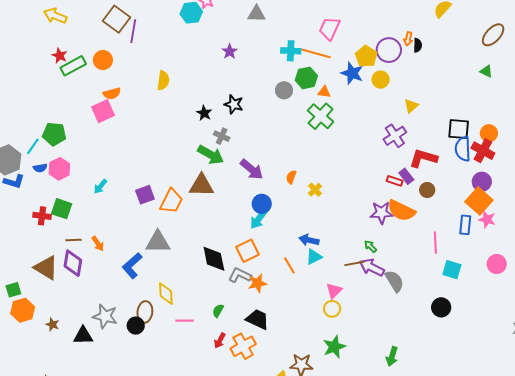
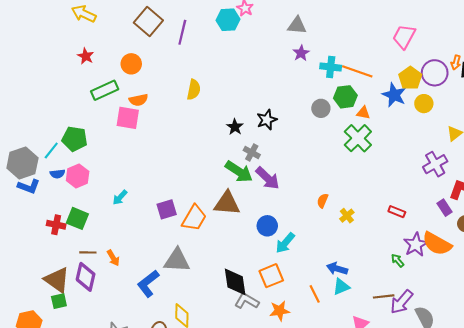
pink trapezoid: (329, 29) -> (404, 37), moved
purple line: (133, 31) -> (182, 32), moved
purple star: (230, 51) -> (301, 53), moved
green rectangle: (73, 66) -> (105, 90), moved
black star: (234, 104) -> (267, 120), turned 30
pink square: (103, 111) -> (128, 118), turned 30
purple arrow: (252, 169) -> (268, 178), moved
red rectangle: (395, 181) -> (397, 212), moved
blue circle: (262, 204) -> (267, 226), moved
purple star: (381, 213) -> (416, 245), turned -30
green arrow: (370, 246) -> (398, 260), moved
purple arrow: (372, 267) -> (402, 302), turned -80
gray L-shape: (240, 275) -> (247, 301), moved
green square: (13, 290) -> (59, 301), moved

